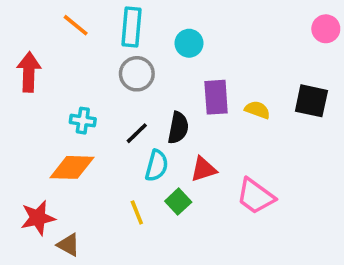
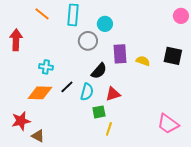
gray circle: (137, 74) -> (88, 41), moved
black semicircle: (178, 128) -> (99, 71), turned 30
black line: (137, 133) -> (67, 87), moved
pink trapezoid: (256, 196) -> (168, 124), moved
green square: (178, 202) -> (99, 112), turned 32
yellow line: (137, 212) -> (109, 129), moved, turned 40

